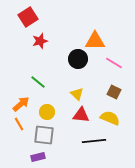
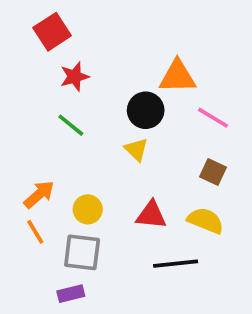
green line: (38, 82) -> (71, 125), moved
yellow triangle: (77, 94) -> (136, 150), moved

